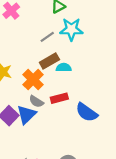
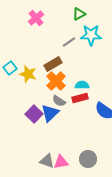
brown rectangle: (49, 61) -> (53, 64), moved
cyan semicircle: (64, 68) -> (82, 85), moved

